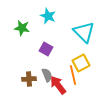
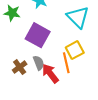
purple square: (46, 49) -> (38, 35), size x1.6
brown cross: (29, 79) -> (20, 67), turned -32

